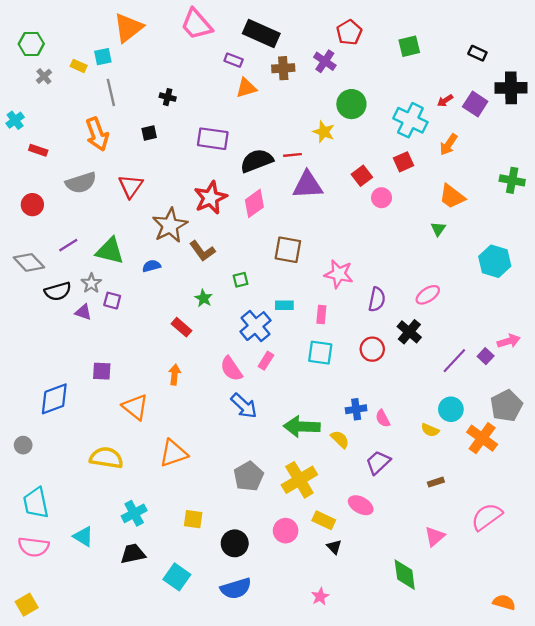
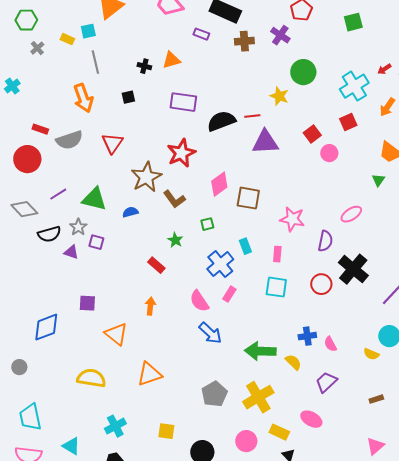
orange triangle: (246, 88) -> (171, 60), moved
cyan cross: (410, 120) -> (354, 86), turned 32
red rectangle: (38, 150) -> (40, 129), moved
pink diamond: (254, 203) -> (219, 184), moved
red circle: (32, 205) -> (27, 159), size x1.4
pink ellipse: (428, 295) -> (351, 214), moved
cyan rectangle: (284, 305) -> (245, 246), turned 70
black cross: (409, 332) -> (353, 269), size x1.4

